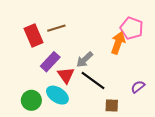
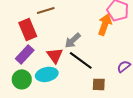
red rectangle: (33, 36) -> (28, 29), moved
purple rectangle: (50, 62) -> (25, 54), moved
cyan ellipse: (57, 95) -> (47, 74), turned -45

